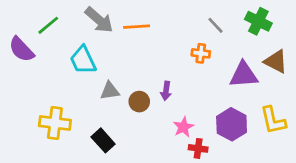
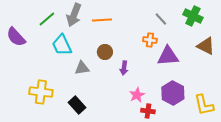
gray arrow: (99, 20) -> (74, 15), turned 70
green line: (48, 25) -> (47, 19), moved
purple triangle: (244, 75) -> (168, 56), moved
brown circle: (139, 102) -> (105, 52), moved
yellow L-shape: (273, 120) -> (204, 105), moved

